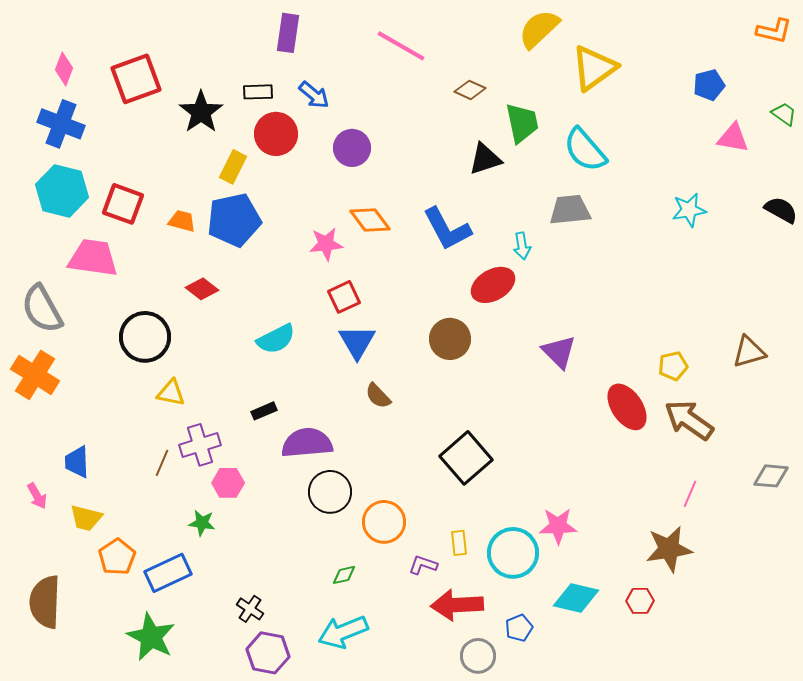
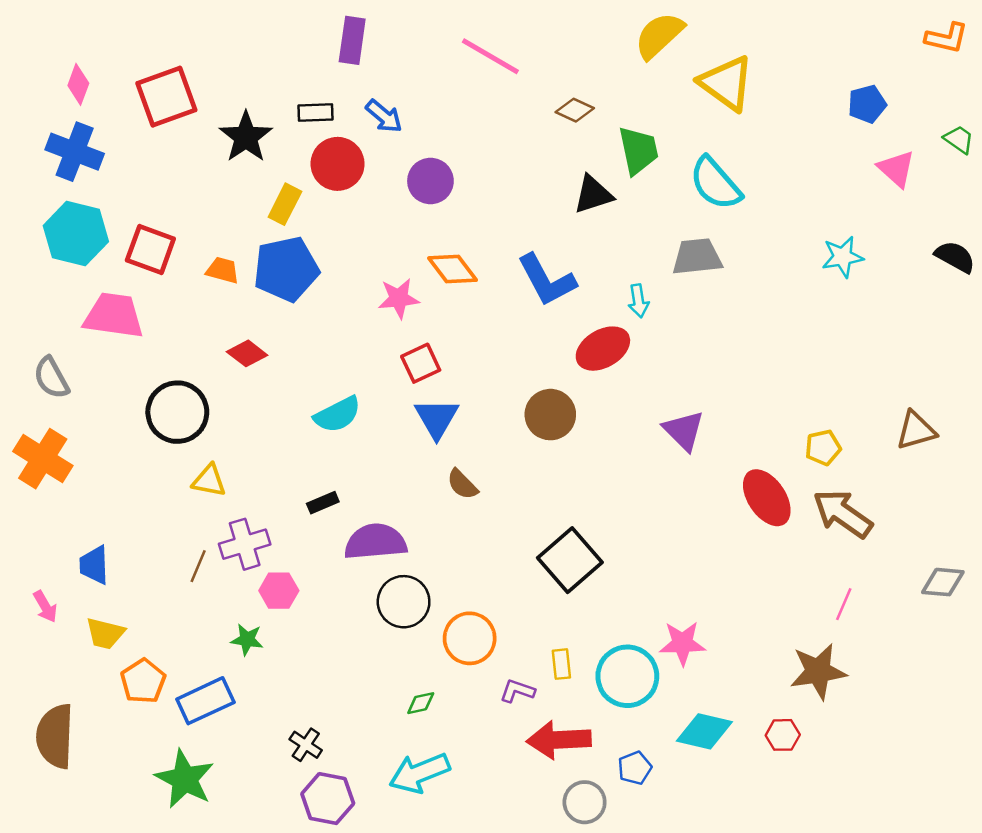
yellow triangle: (594, 68) -> (726, 83), turned -48
pink triangle: (733, 138) -> (896, 169), turned 32
gray semicircle: (42, 309) -> (51, 378), size x0.7

